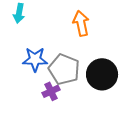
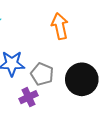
gray pentagon: (64, 69) -> (42, 74), size x0.7

